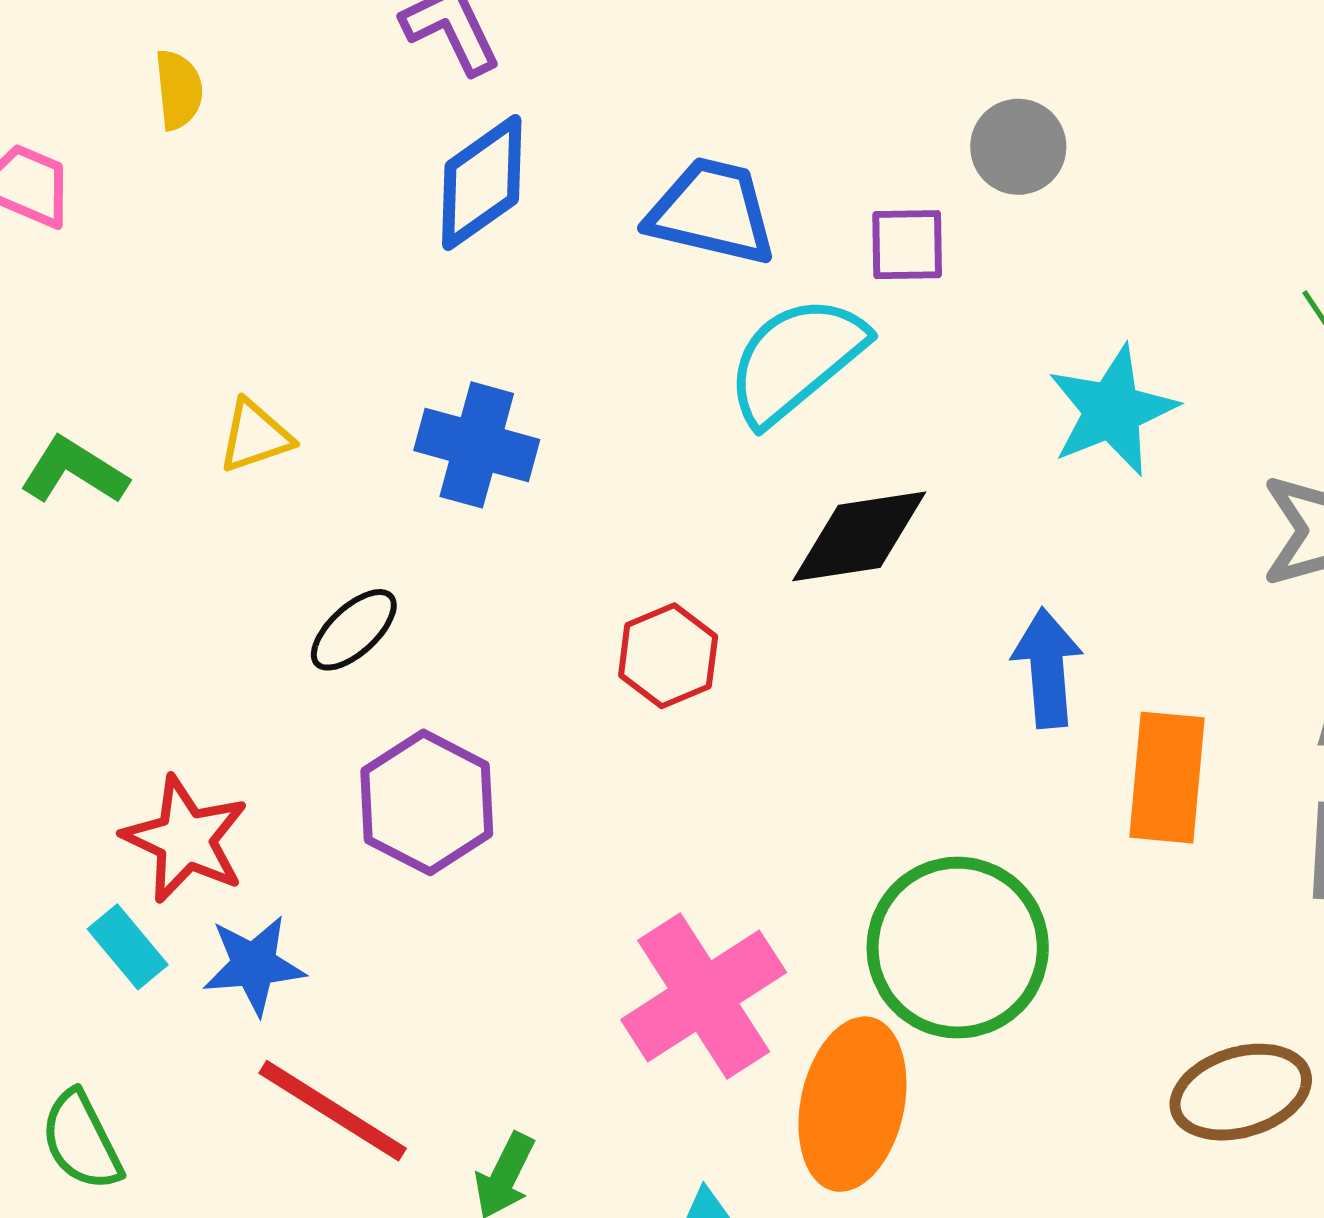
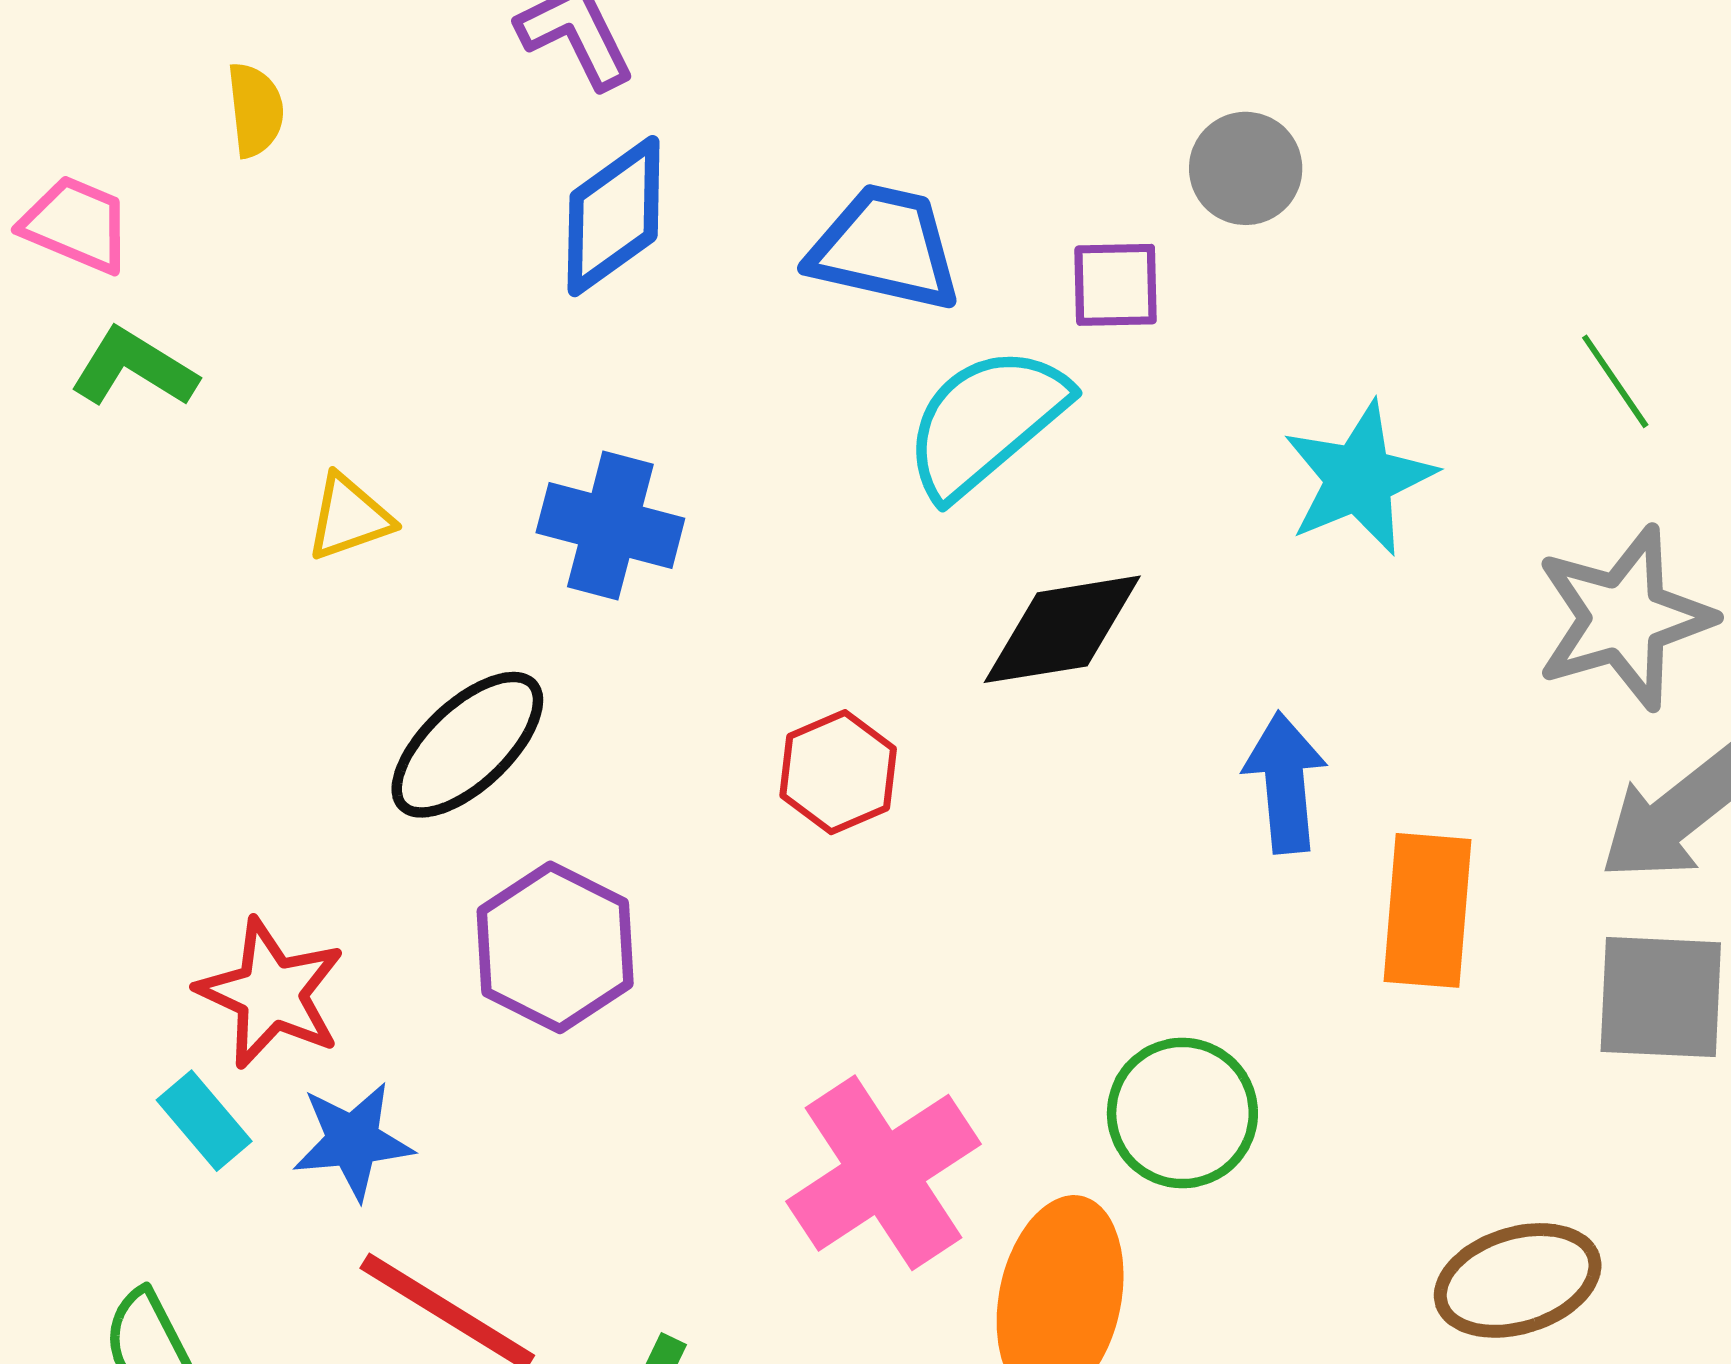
green L-shape: (74, 471) -> (134, 368), moved
black ellipse: (354, 630) -> (467, 745), size x1.5
green circle: (958, 948) -> (1182, 1113), size x0.7

